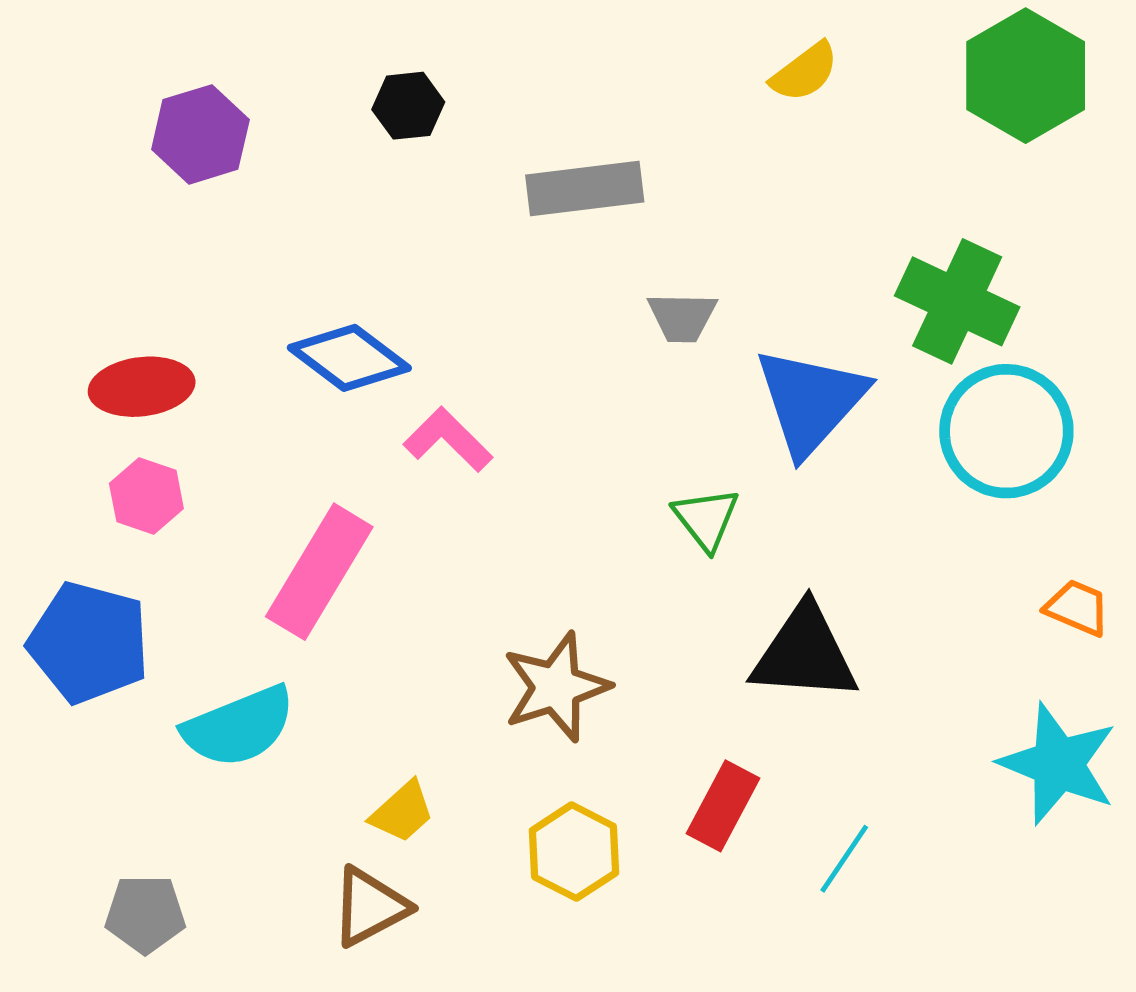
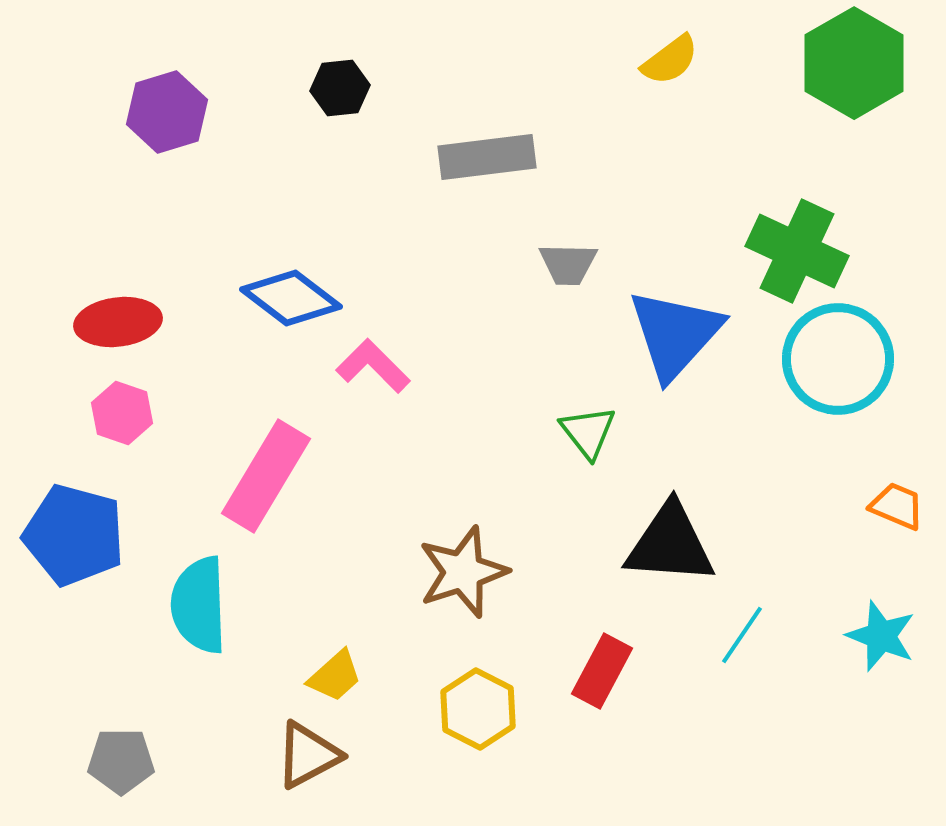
cyan semicircle: (239, 727) -> (199, 605), turned 110
cyan star: (1058, 764) -> (881, 636), size x0.7
cyan line: (844, 859) -> (742, 635), moved

